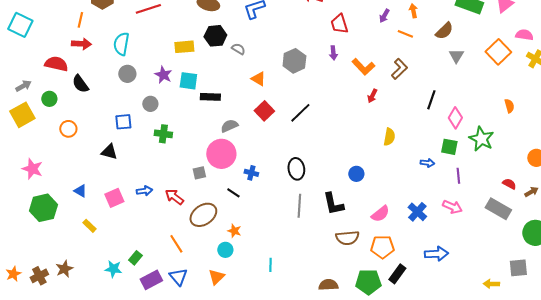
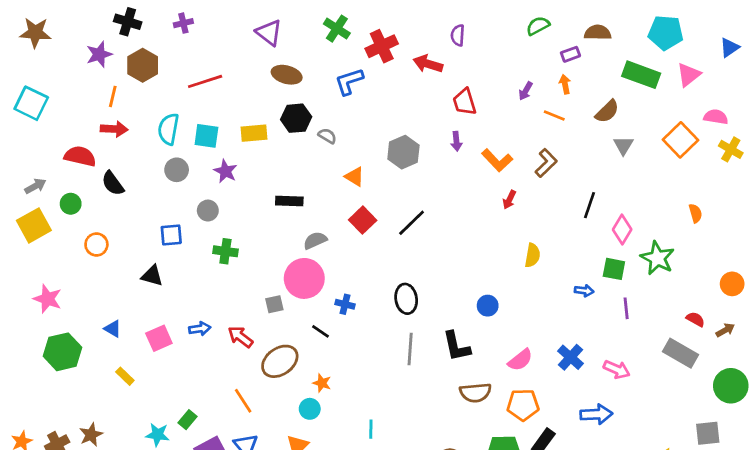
cyan square: (188, 81) -> (206, 136), moved
pink arrow: (452, 207) -> (617, 369), moved

